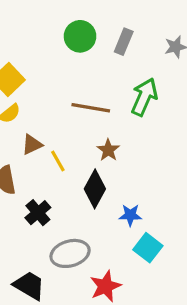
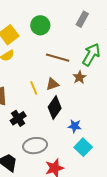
green circle: (80, 36) -> (40, 25), moved
brown triangle: (32, 145) -> (52, 84), moved
brown star: (108, 150) -> (79, 77), moved

